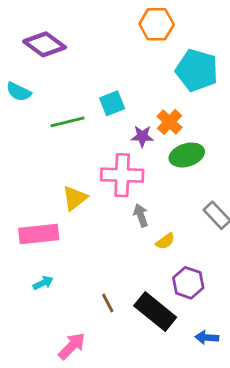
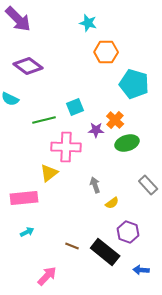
pink cross: (122, 175) -> (66, 147), moved
brown line: (108, 303) -> (72, 246), turned -40

